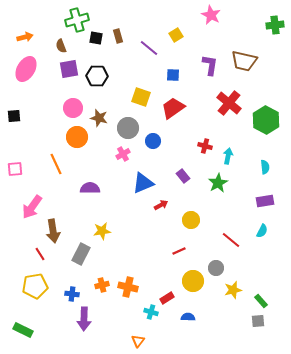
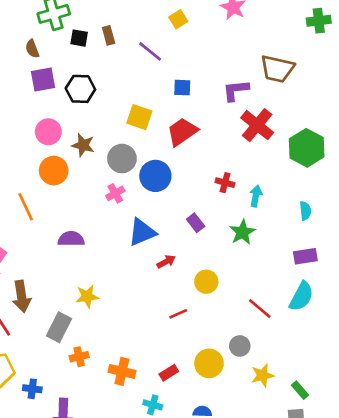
yellow square: (176, 35) -> (178, 19), moved
purple L-shape: (210, 65) -> (236, 90), moved, turned -105
blue circle: (153, 141) -> (155, 176), size x1.5
cyan semicircle: (262, 231) -> (301, 296), size x1.6
red line: (179, 251) -> (178, 314), moved
orange cross: (102, 285) -> (79, 357), moved
blue cross: (72, 294) -> (32, 389), moved
red rectangle: (167, 298) -> (169, 373), moved

